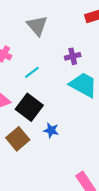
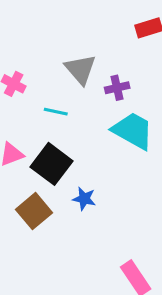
gray triangle: (37, 26) -> (80, 69), moved
cyan line: (32, 72) -> (56, 112), turned 49

